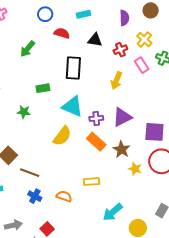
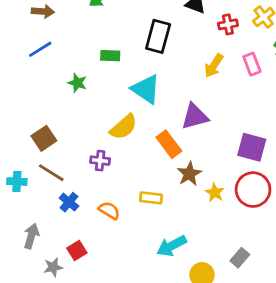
pink rectangle: (142, 65) -> (252, 64), moved
purple triangle: (122, 117) -> (195, 116), moved
purple cross: (96, 118) -> (100, 161), moved
brown star: (121, 149) -> (189, 174), moved
brown line: (30, 173) -> (51, 173), moved
gray arrow: (13, 225) -> (31, 236), turned -72

